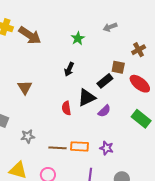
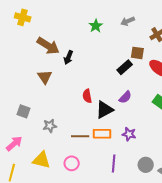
gray arrow: (110, 27) -> (128, 21), moved
brown arrow: (30, 35) -> (48, 46), moved
black arrow: (69, 69) -> (68, 57), moved
black triangle: (87, 98) -> (104, 110), moved

